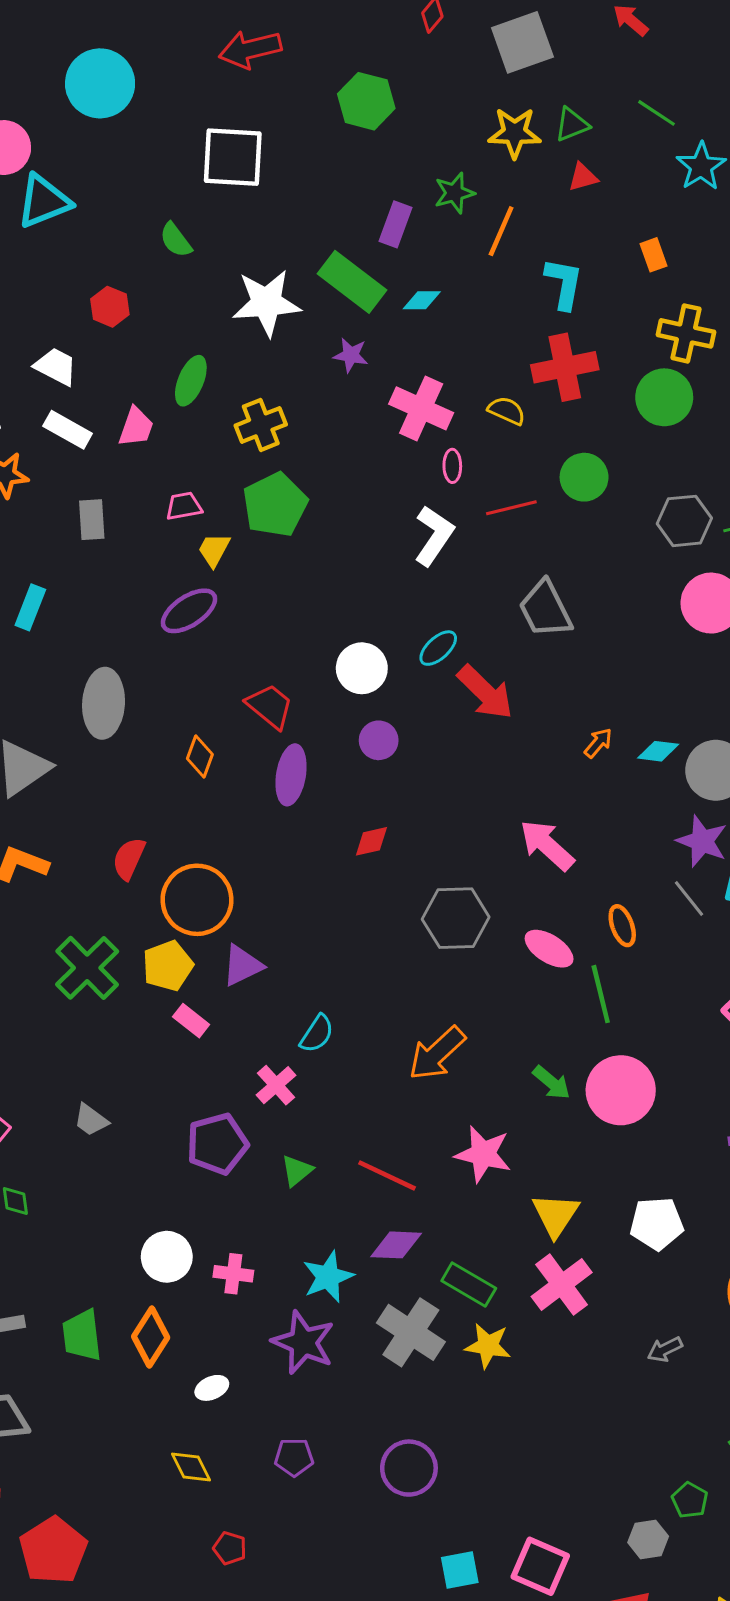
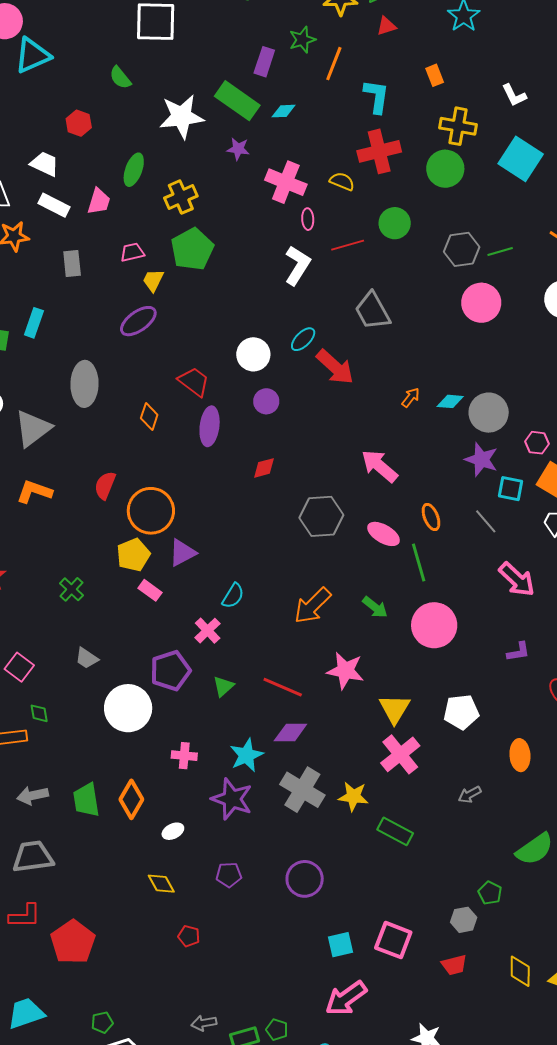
gray line: (689, 898) -> (486, 521), moved
green cross: (87, 968) -> (72, 589), moved, size x0.6
green arrow: (552, 1083) -> (375, 607), moved
white circle: (167, 1257) -> (128, 708), moved, size x1.4
green rectangle: (469, 1284) -> (395, 831), moved

